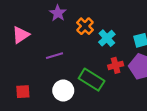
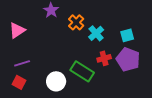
purple line: (55, 56) -> (22, 63), moved
red square: (23, 92) -> (19, 82), turned 32

